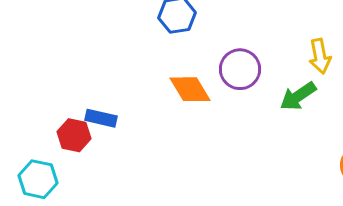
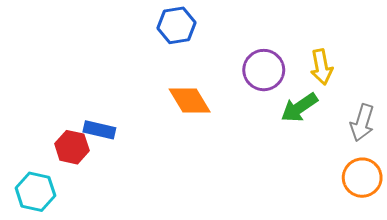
purple circle: (240, 69) -> (264, 70), moved

